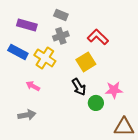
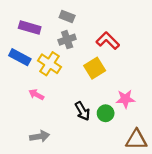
black arrow: (79, 87) -> (82, 111), moved
gray arrow: (27, 115) -> (40, 136), moved

